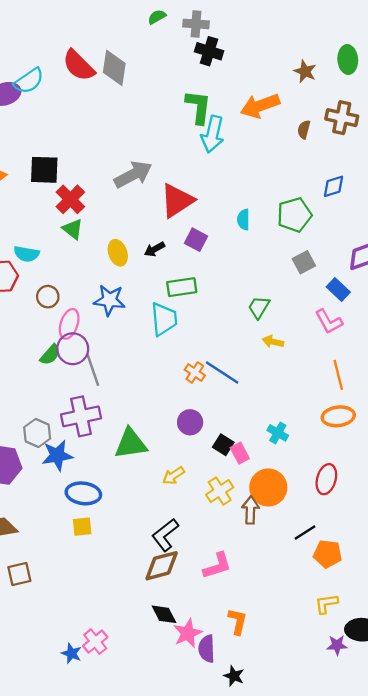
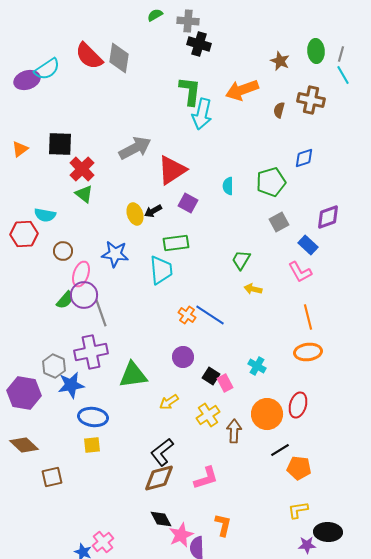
yellow ellipse: (118, 253) -> (135, 214), moved
orange circle: (268, 487) -> (267, 414), moved
brown square: (19, 574) -> (52, 477), moved

